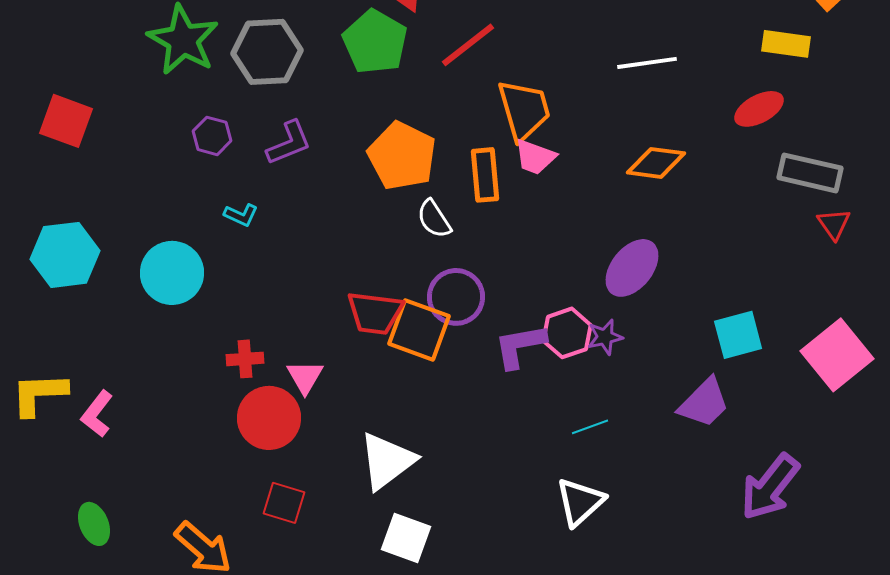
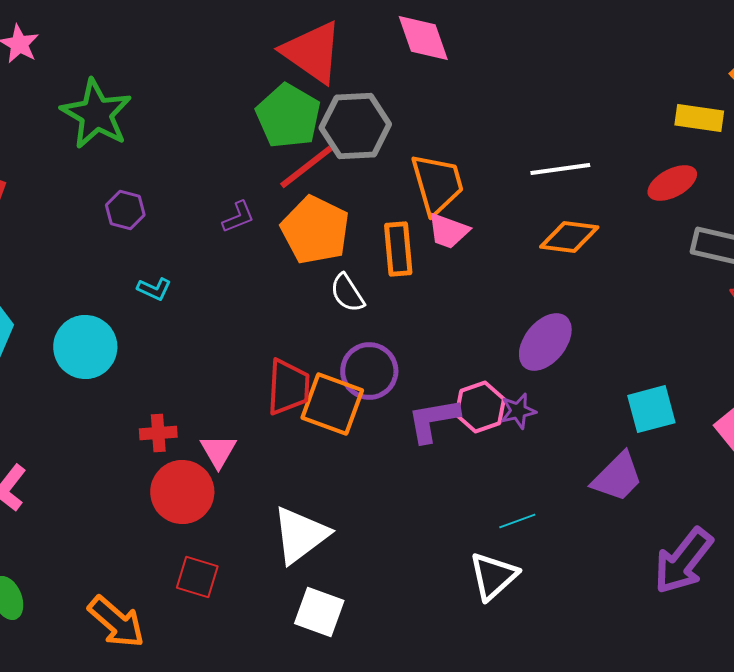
red line: (468, 45) -> (306, 167), moved
gray hexagon: (267, 52) -> (355, 126), moved
white line: (647, 63) -> (560, 169), moved
purple L-shape: (289, 143) -> (238, 217), moved, size x0.7
red trapezoid: (375, 313) -> (288, 387), turned -94
cyan line: (590, 427) -> (517, 521), moved

